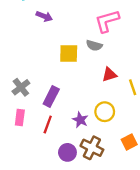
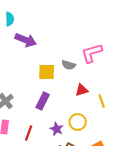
purple arrow: (44, 16) -> (26, 40), size x1.5
pink L-shape: (107, 21) -> (92, 53), moved
purple rectangle: (51, 97) -> (43, 101), moved

